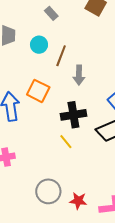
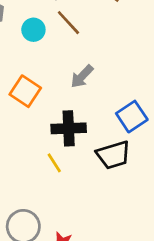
brown line: (61, 56) -> (68, 23), moved, turned -70
gray arrow: (79, 75) -> (82, 76), turned 36

